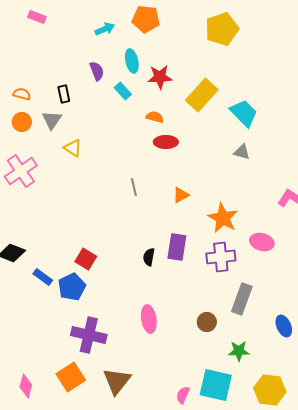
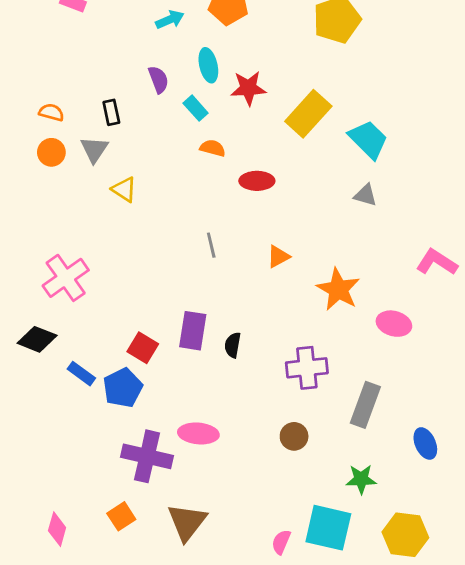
orange semicircle: (155, 117) -> (213, 148), moved
pink cross: (21, 171) -> (66, 278), moved
purple rectangle: (177, 247) -> (193, 331), moved
purple cross: (221, 257) -> (307, 368), moved
pink ellipse: (149, 319) -> (198, 433), moved, turned -76
brown circle: (207, 322) -> (294, 436), moved
orange square: (71, 377) -> (121, 516), size x0.7

